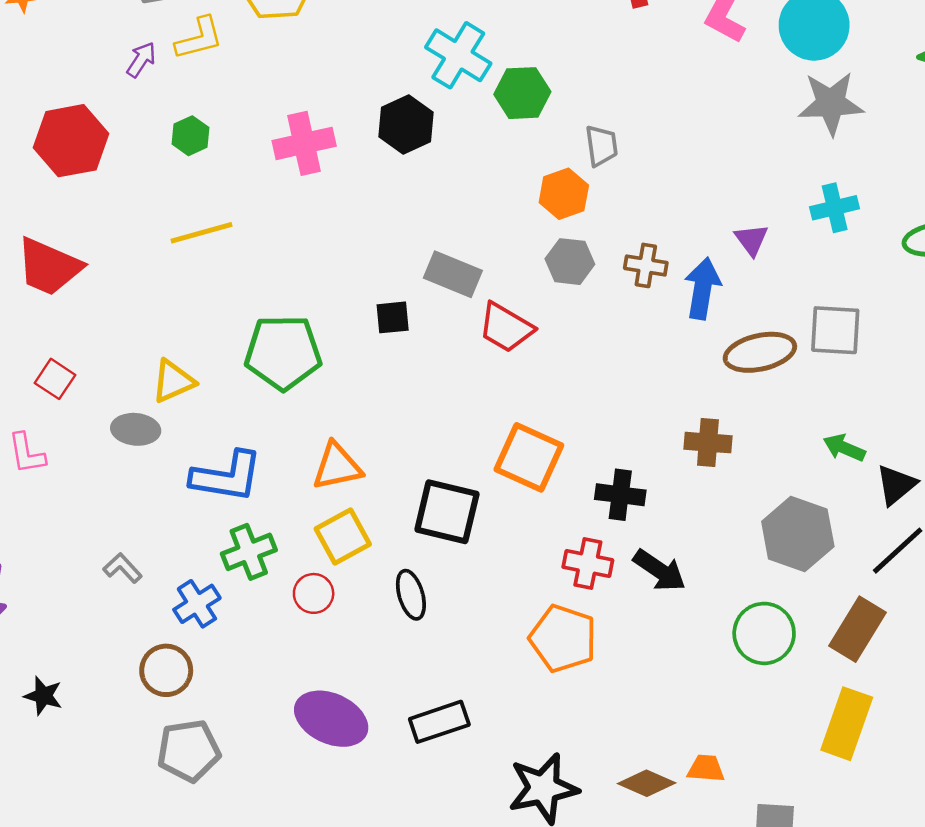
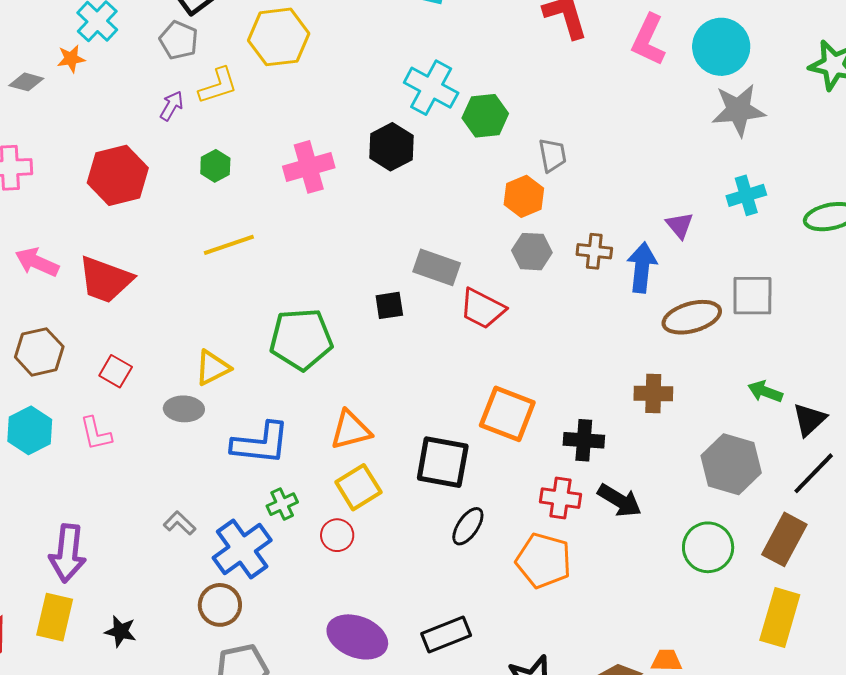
green cross: (249, 552) -> (282, 504), size x0.7
black ellipse: (411, 595) -> (468, 526), moved, turned 54
blue cross: (197, 604) -> (242, 549), size x1.5

